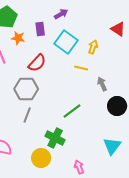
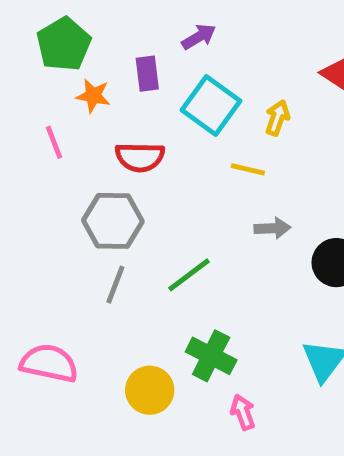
red semicircle: (37, 63) -> (140, 157), turned 48
gray arrow: (102, 84) -> (272, 228), moved, turned 112
green line: (72, 111) -> (189, 275), moved
green cross: (55, 138) -> (211, 356), moved

